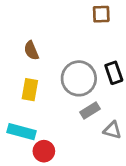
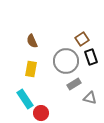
brown square: (101, 14) -> (82, 39), moved, turned -32
cyan rectangle: (22, 132) -> (25, 99), turned 42

